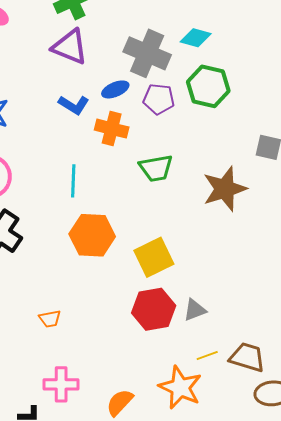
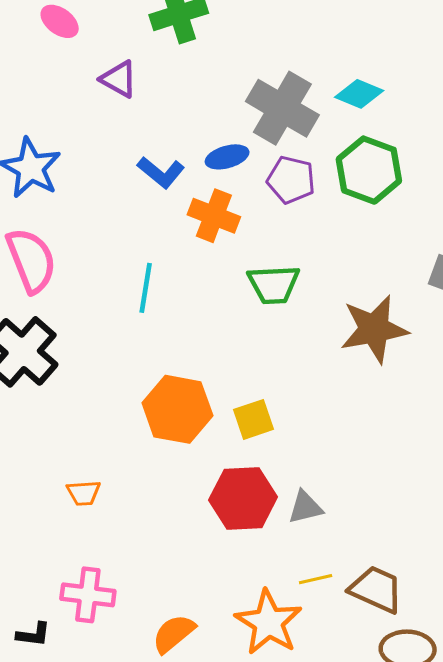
purple triangle: (70, 47) -> (119, 79), moved, size x0.7
orange hexagon: (92, 235) -> (177, 409), moved
yellow square: (154, 257) -> (253, 419), size x0.7

